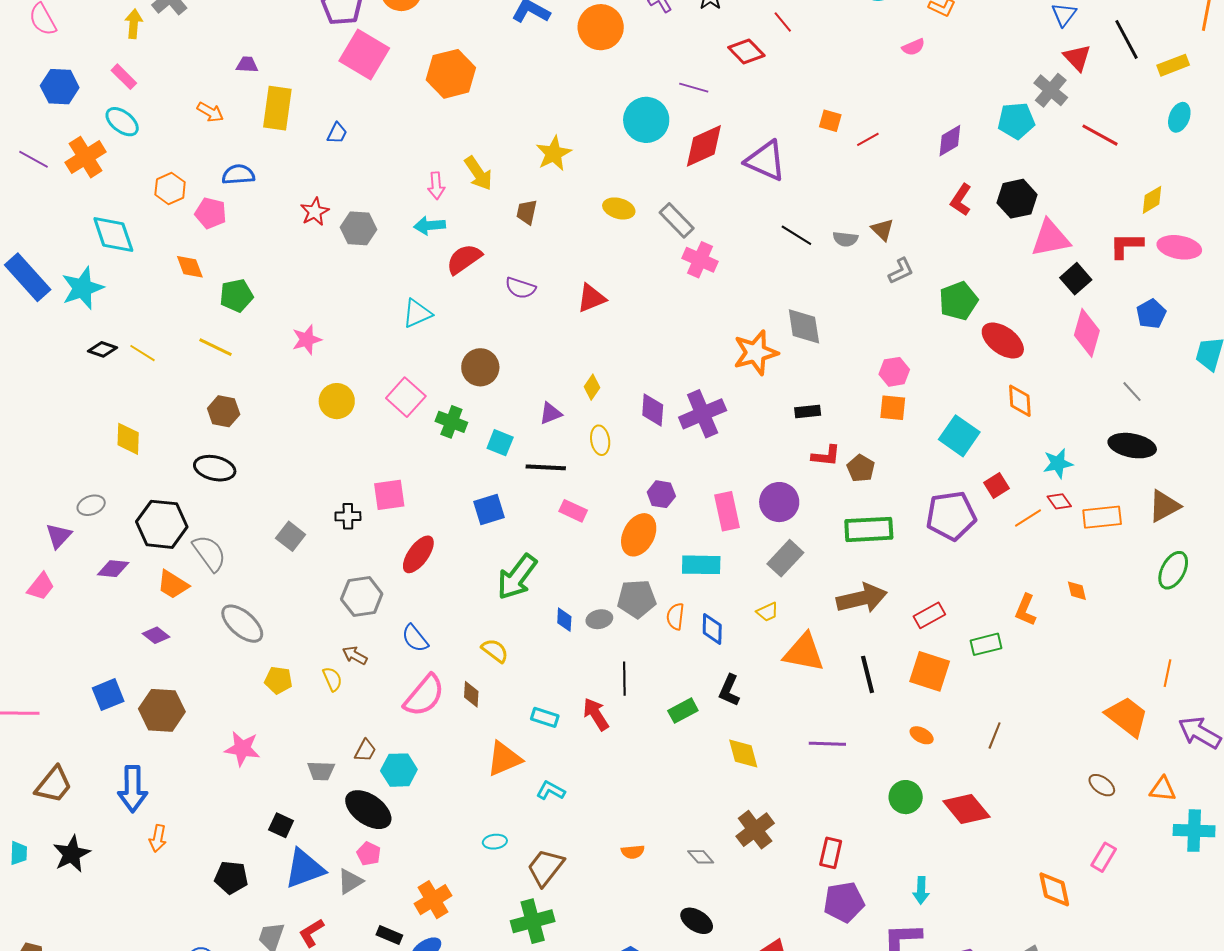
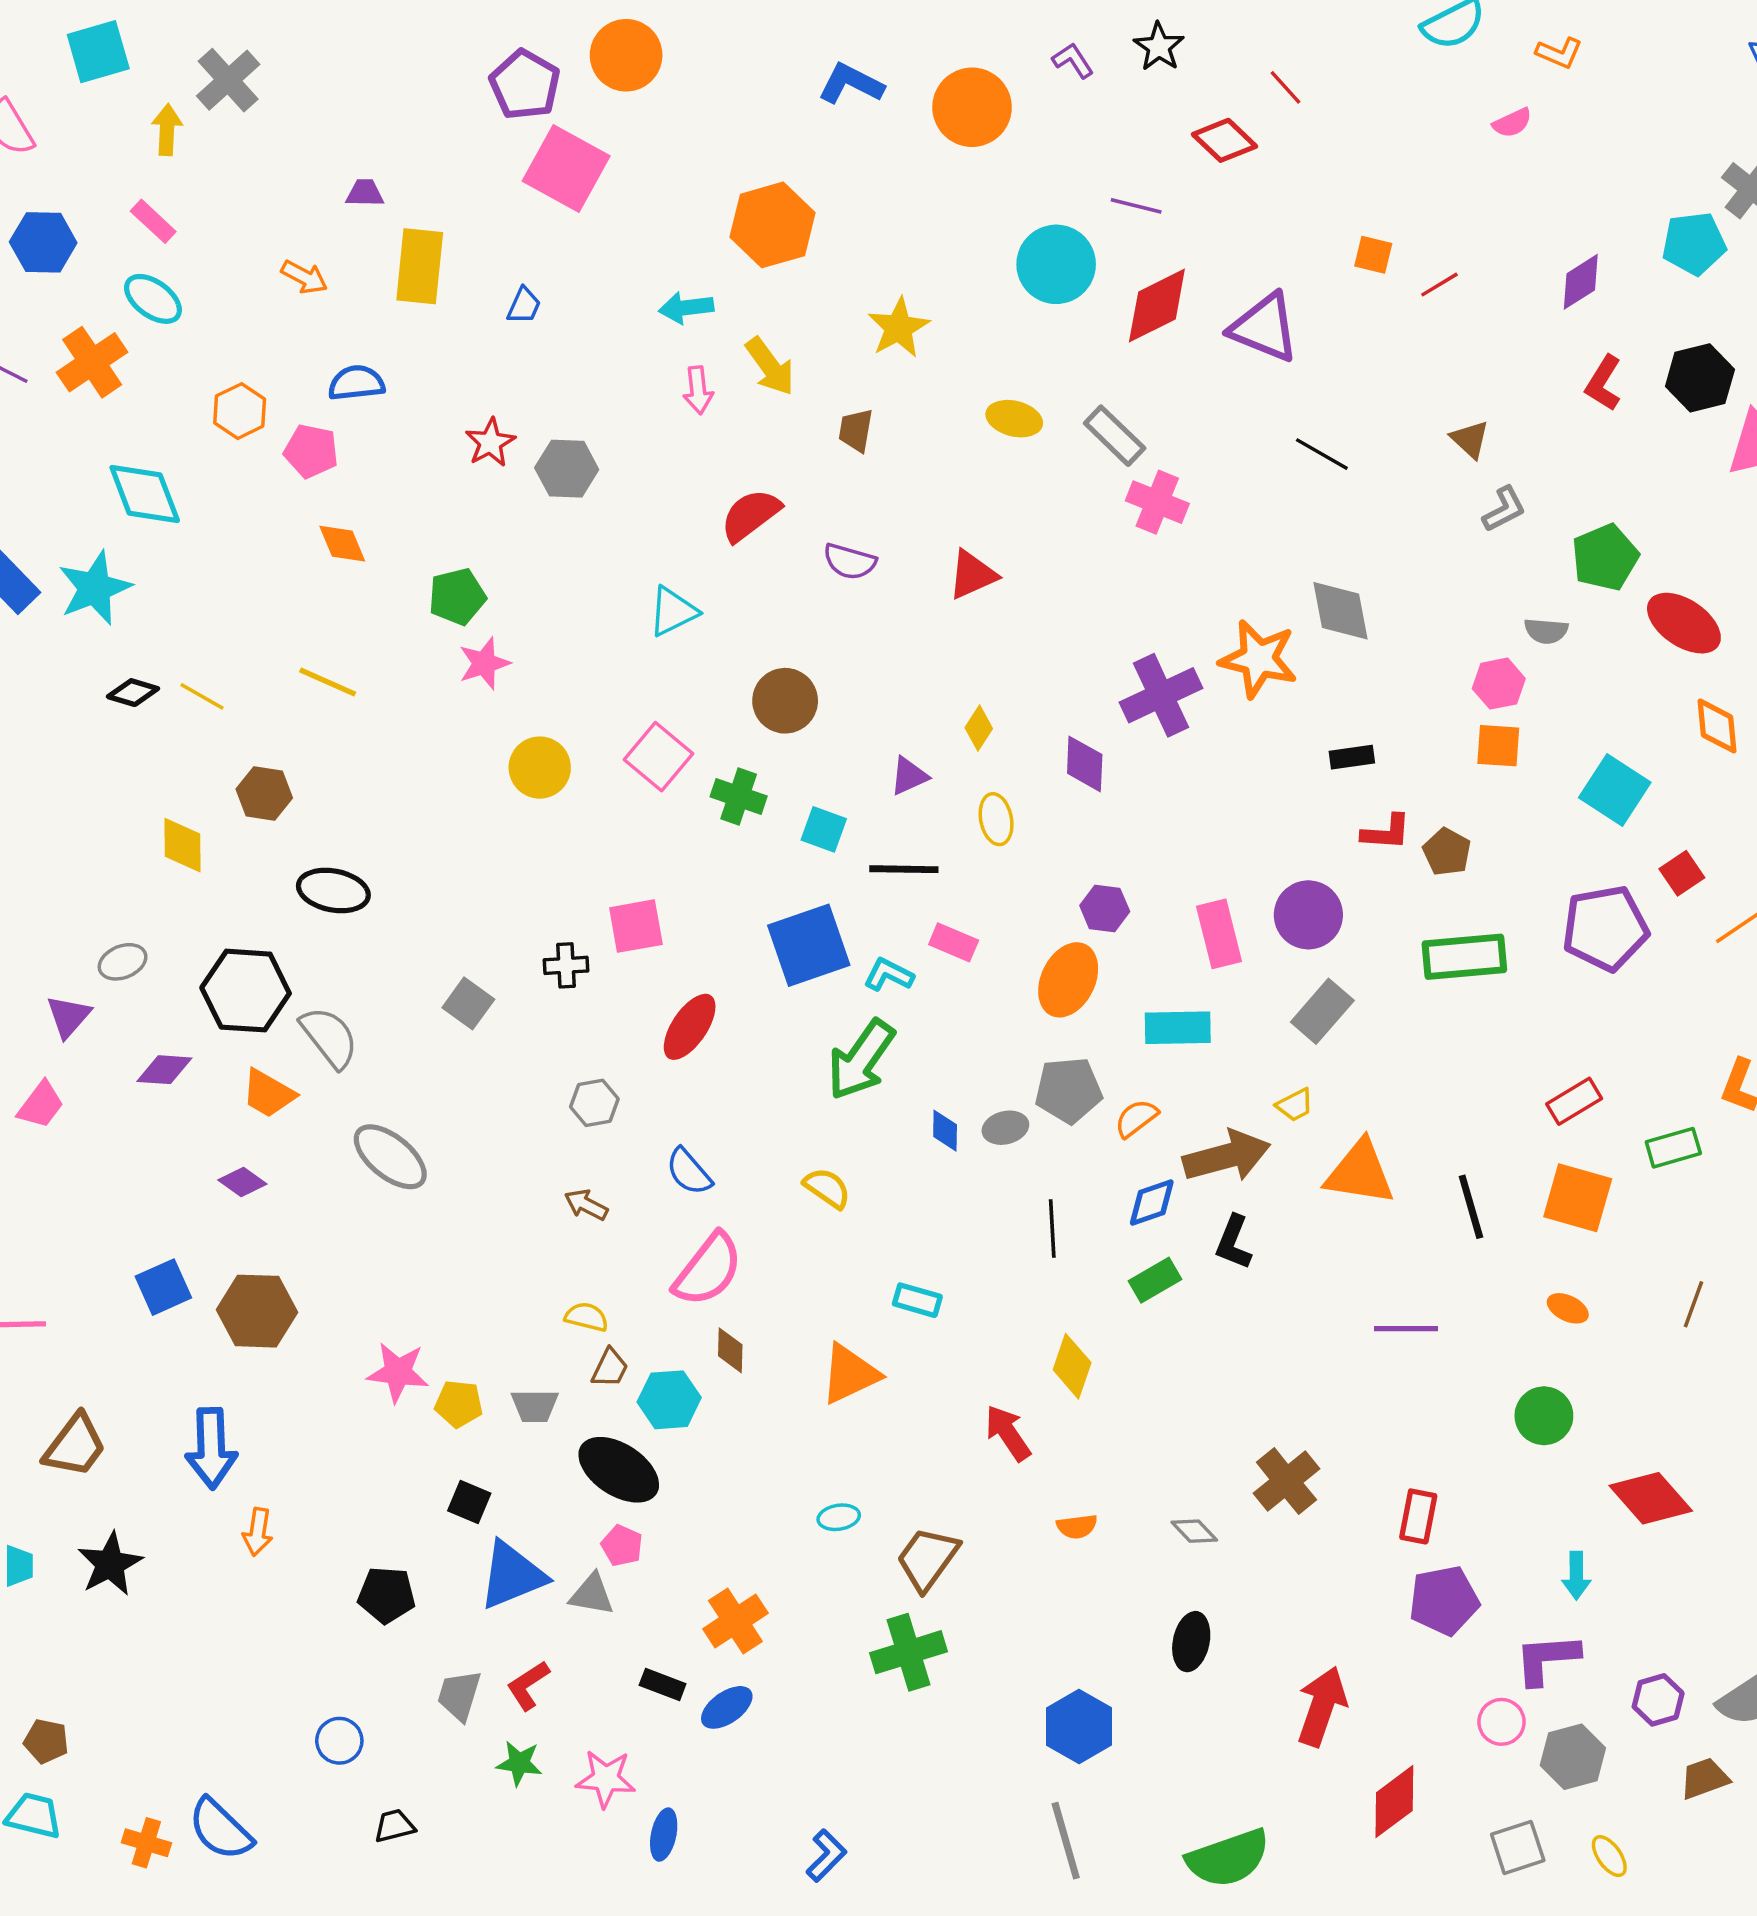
orange hexagon: (451, 74) -> (772, 225), moved
cyan arrow: (430, 226) -> (686, 308), moved
gray semicircle: (845, 239) -> (1546, 631), moved
orange diamond: (190, 267) -> (342, 544), moved
green pentagon: (236, 295) -> (457, 597), moved
orange star: (756, 353) -> (1259, 659), turned 30
brown hexagon: (224, 411) -> (264, 794), moved
purple cross: (703, 414) -> (1161, 695), moved
blue square: (489, 509) -> (809, 945), size x1.5
gray hexagon: (362, 596) -> (594, 1103), size x0.7
brown arrow: (862, 598) -> (1227, 1156), moved
orange semicircle: (675, 616) -> (1136, 1118), turned 48
blue diamond: (712, 629) -> (1152, 1203), moved, turned 72
yellow semicircle: (332, 679) -> (586, 1317), moved, turned -50
yellow pentagon: (278, 680) -> (459, 1404), moved
brown diamond: (471, 694) -> (730, 1350), moved
red arrow: (596, 714) -> (1008, 1433), moved
yellow diamond: (743, 753) -> (1072, 1366), moved, turned 36
cyan L-shape: (551, 790) -> (889, 975), moved
red diamond: (966, 809) -> (1651, 1498), moved
gray triangle: (350, 881) -> (592, 1594), turned 44
black ellipse: (697, 921) -> (1191, 1642), turned 72

